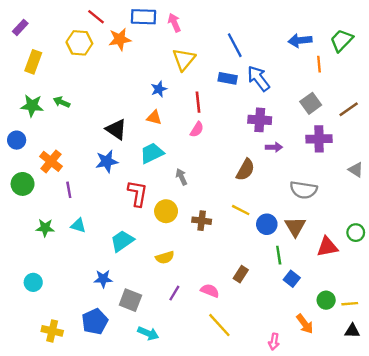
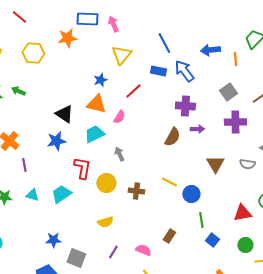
red line: (96, 17) -> (19, 17), moved
blue arrow: (300, 40) -> (210, 50), moved
yellow hexagon: (79, 43) -> (33, 53), moved
red line: (198, 102) -> (133, 91), turned 54
orange triangle: (154, 118) -> (96, 104), size x1.5
pink semicircle: (197, 129) -> (119, 117), moved
brown semicircle: (245, 170) -> (172, 137), moved
gray semicircle: (304, 190) -> (247, 164), moved, size x0.7
brown triangle: (295, 227) -> (215, 164), moved
cyan trapezoid: (122, 241) -> (61, 194), moved
green circle: (326, 300) -> (245, 245), moved

